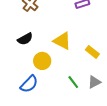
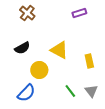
yellow rectangle: (92, 52) -> (89, 61), turned 40
gray triangle: (94, 82) -> (91, 91), turned -40

